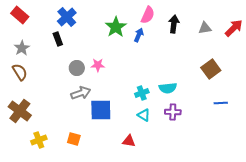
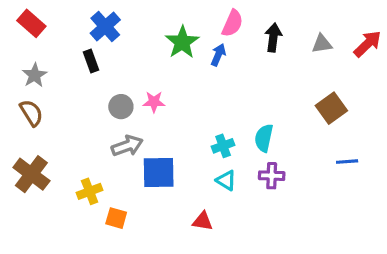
cyan semicircle: (168, 88) -> (264, 138), turned 108
yellow cross: (39, 140) -> (90, 191), moved

